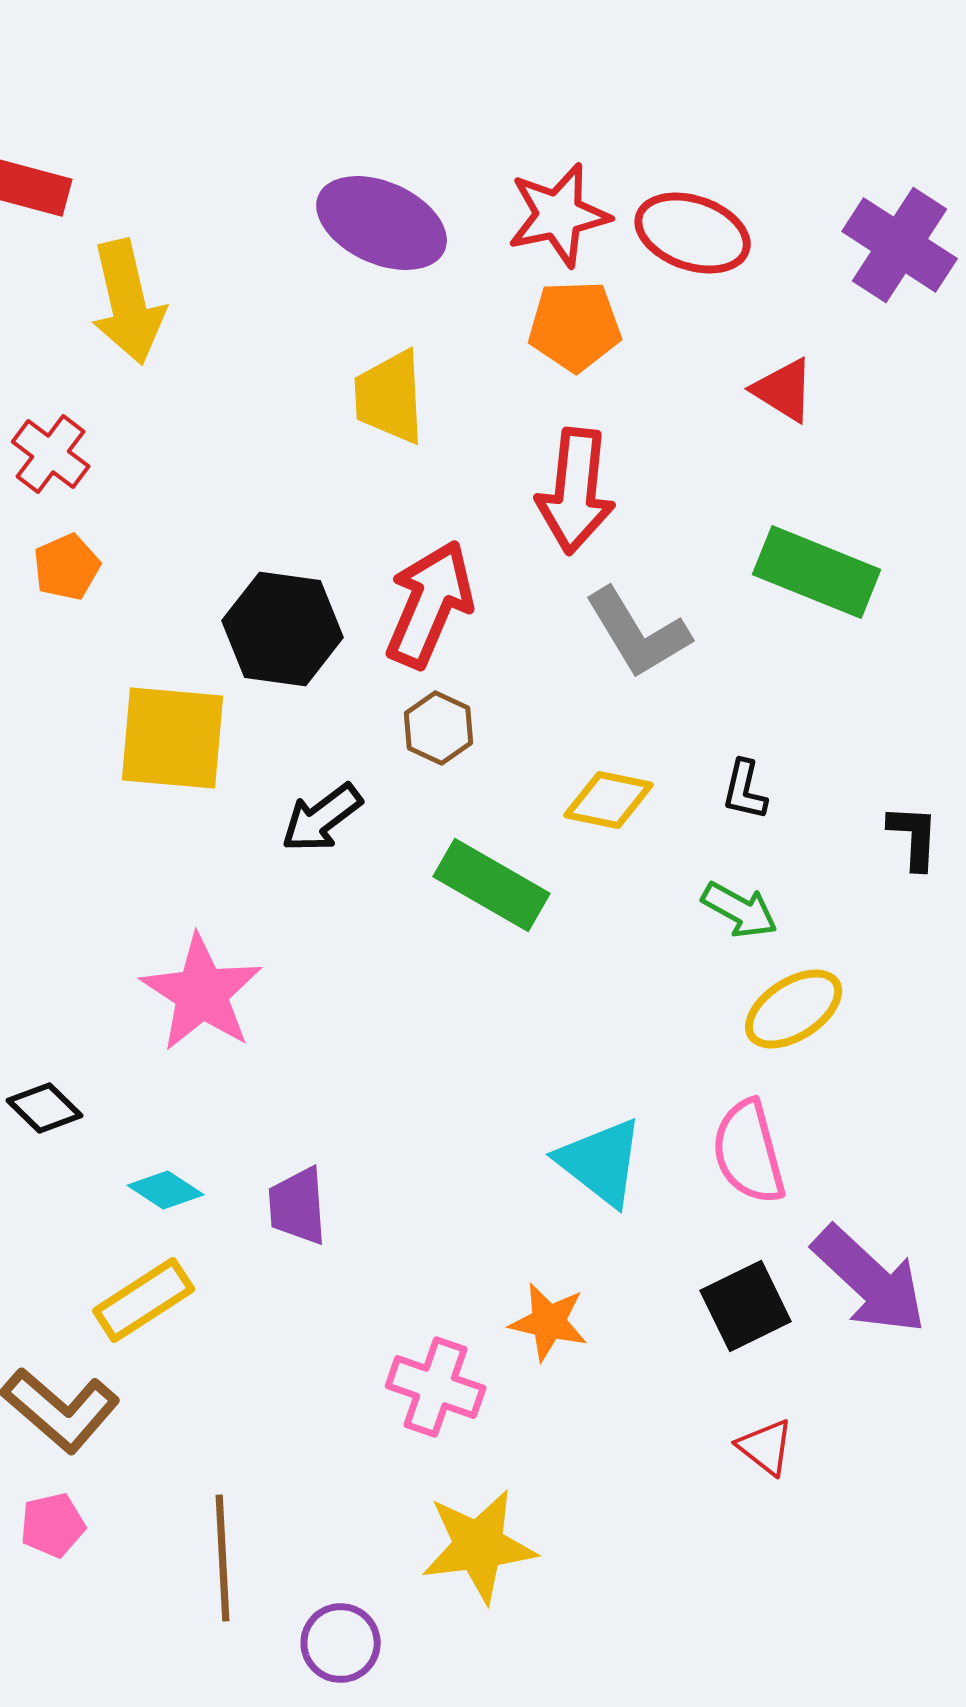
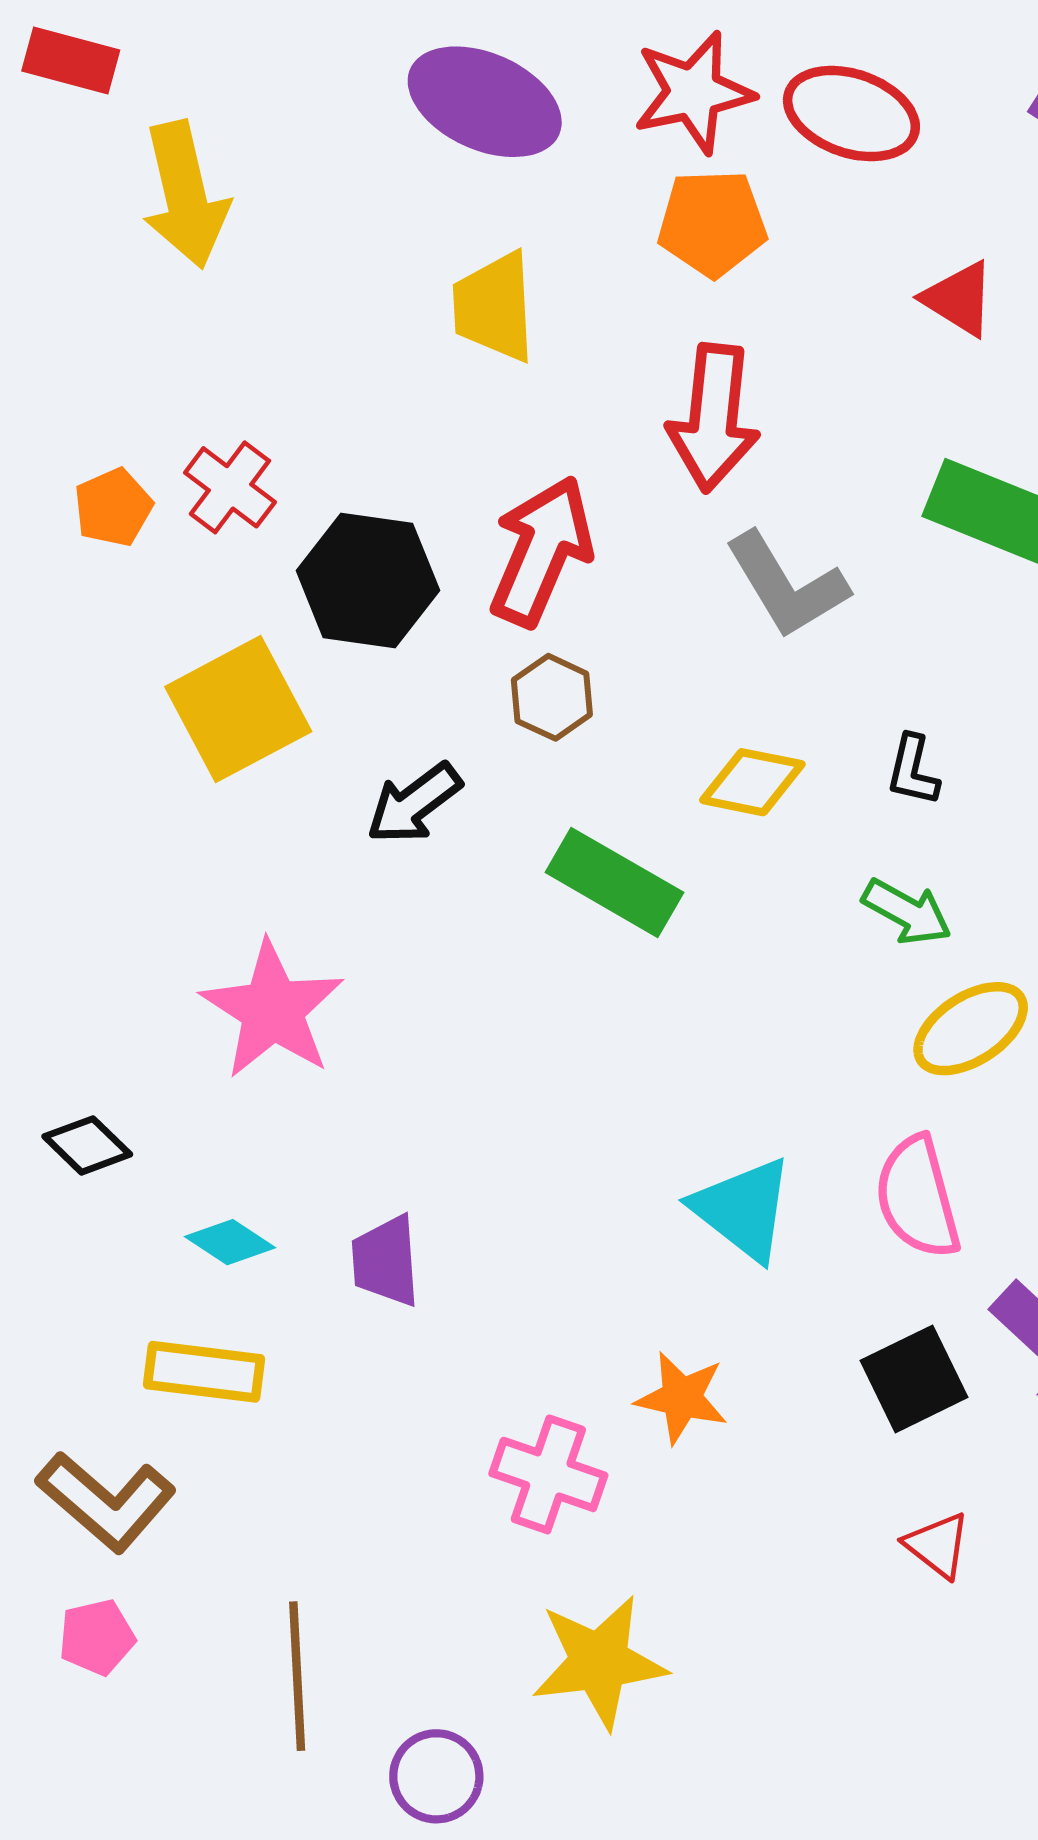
red cross: (51, 454) -> (230, 487), moved
yellow square: (173, 738) -> (238, 709), turned -33
yellow rectangle: (144, 1300) -> (204, 1372), turned 40

